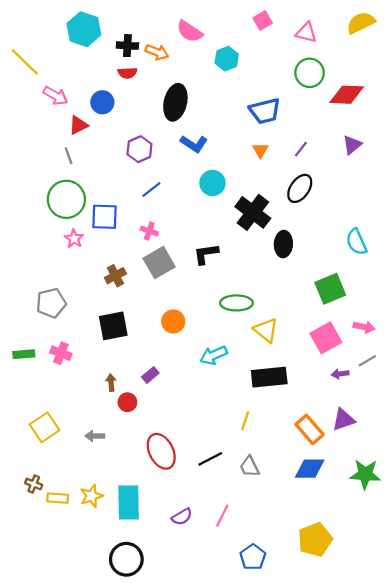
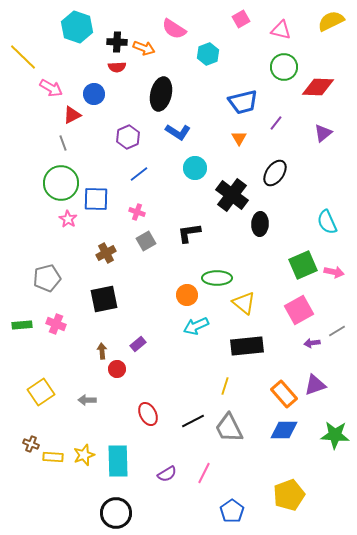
purple line: (301, 149) -> (276, 123), moved
gray square: (159, 263) -> (146, 241), size x0.7
orange circle: (173, 321) -> (187, 295), moved
pink arrow: (364, 327) -> (334, 272), moved
red ellipse: (161, 451) -> (148, 414), size x0.7
gray trapezoid: (250, 467) -> (229, 428), size x1.5

